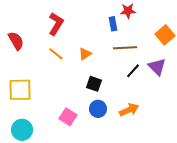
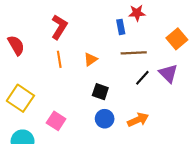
orange line: (56, 54) -> (59, 59), turned 42
yellow square: (20, 90) -> (20, 98), turned 35
pink square: (68, 117) -> (56, 121), moved

